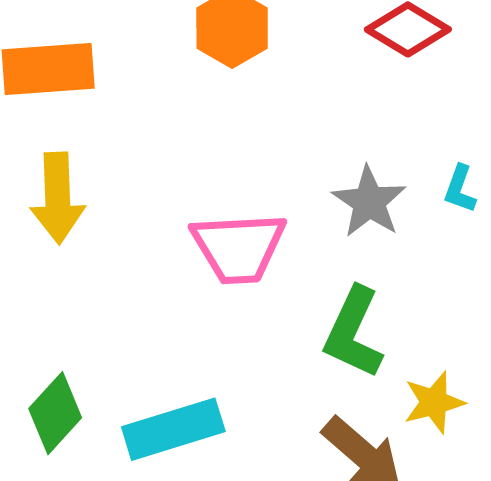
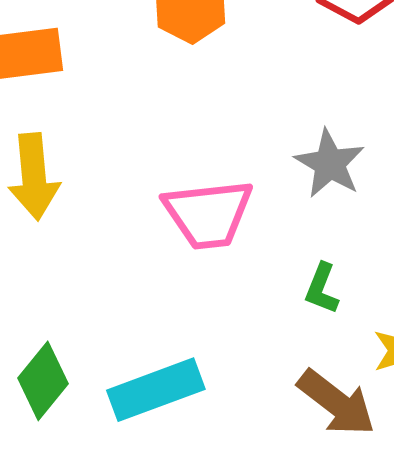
green L-shape: (353, 333) -> (322, 289), size x0.6

